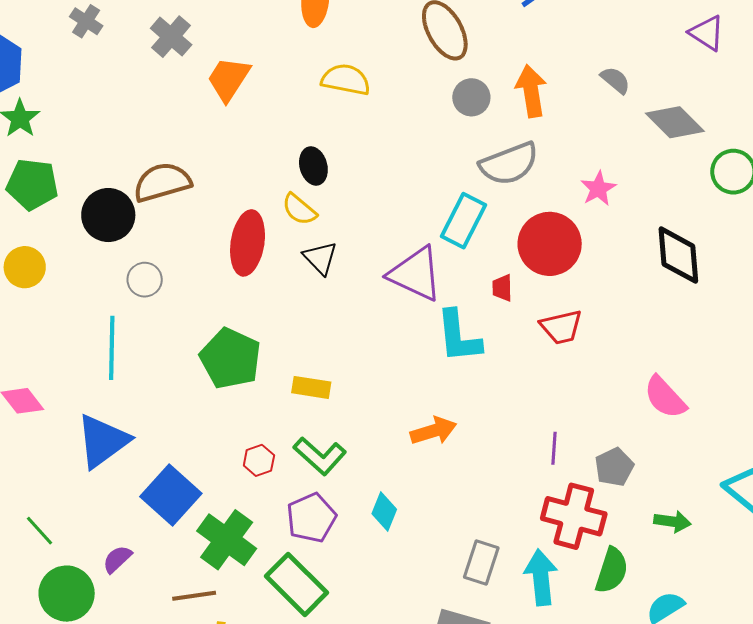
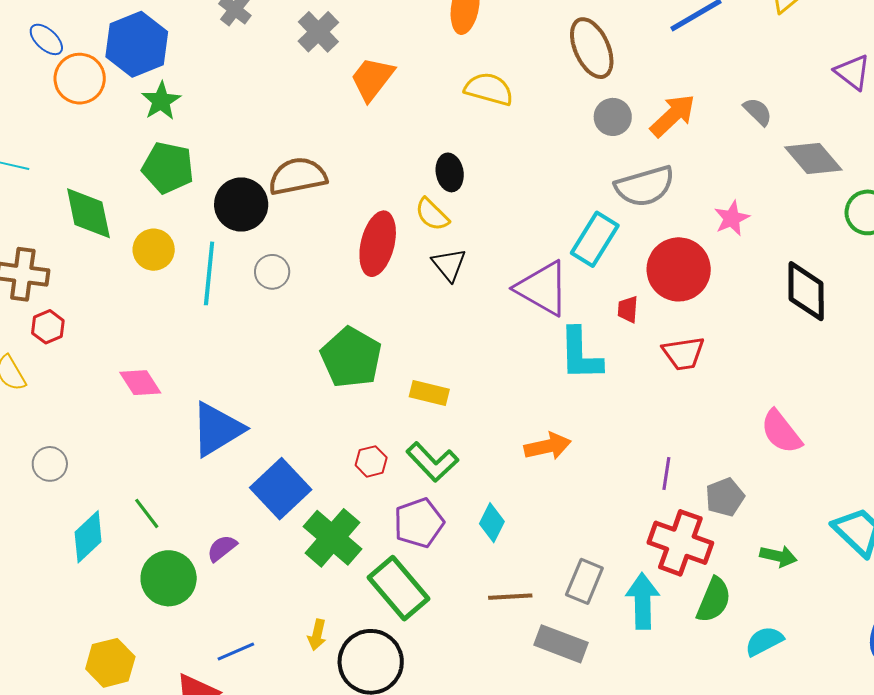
orange arrow: (531, 91) -> (673, 116), turned 51
cyan line: (112, 348) -> (209, 273), moved
brown line: (194, 596) -> (510, 597), moved

